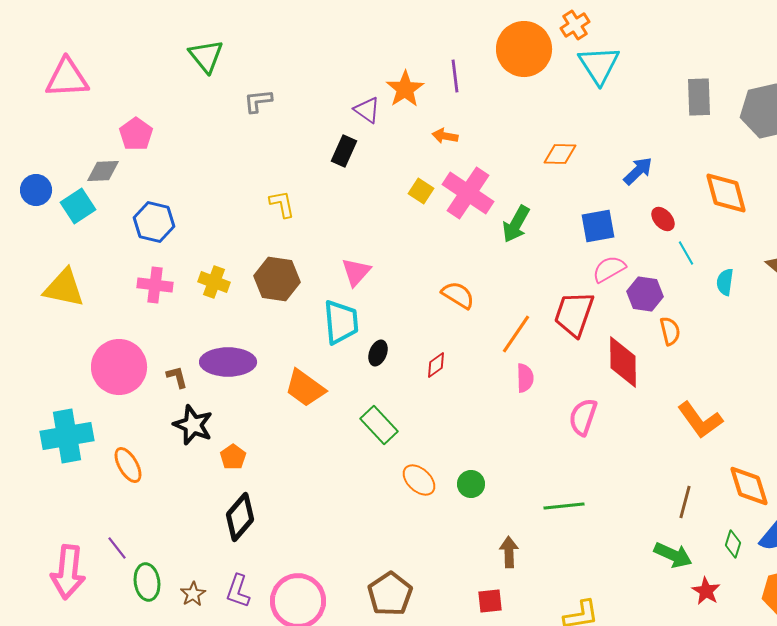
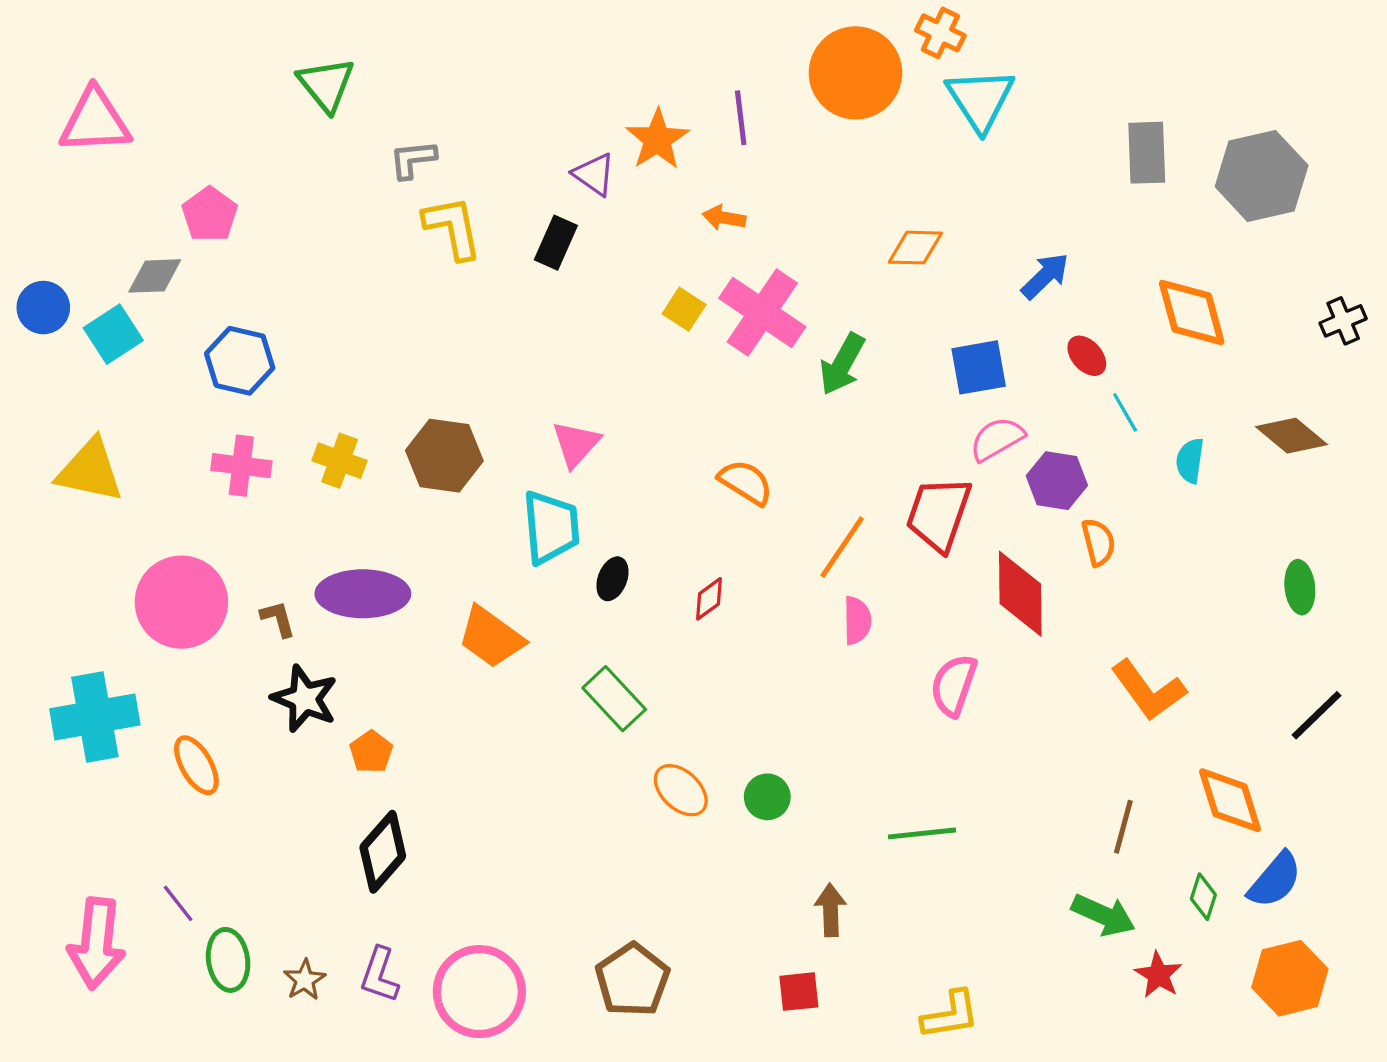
orange cross: (575, 25) -> (940, 33), turned -32
yellow L-shape: (282, 204) -> (453, 228), moved, size x1.4

